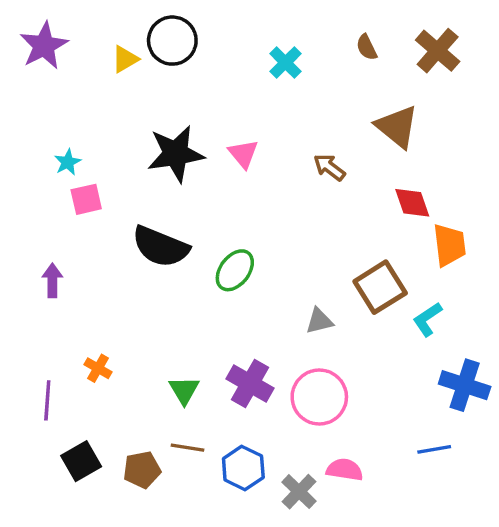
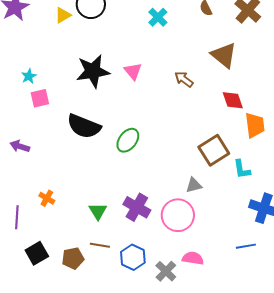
purple arrow: (52, 280) -> (20, 146), turned -72
cyan L-shape: (427, 319) -> (242, 169), turned -65
gray triangle: (319, 321) -> (194, 185), moved

